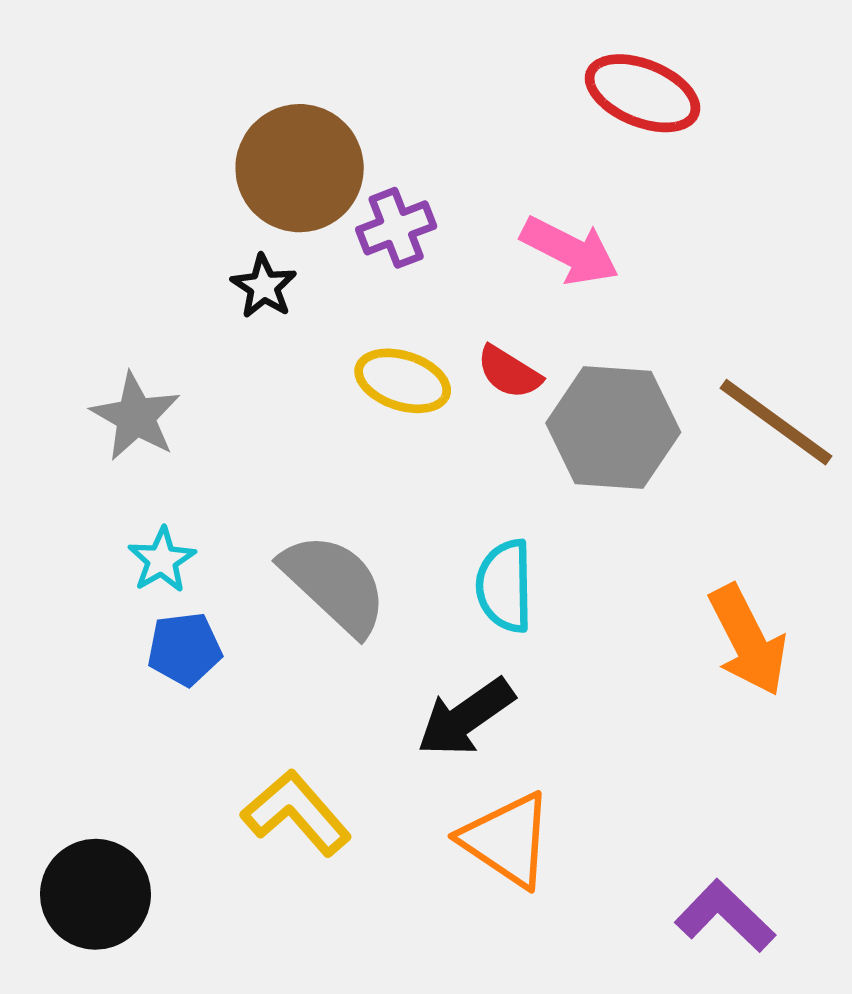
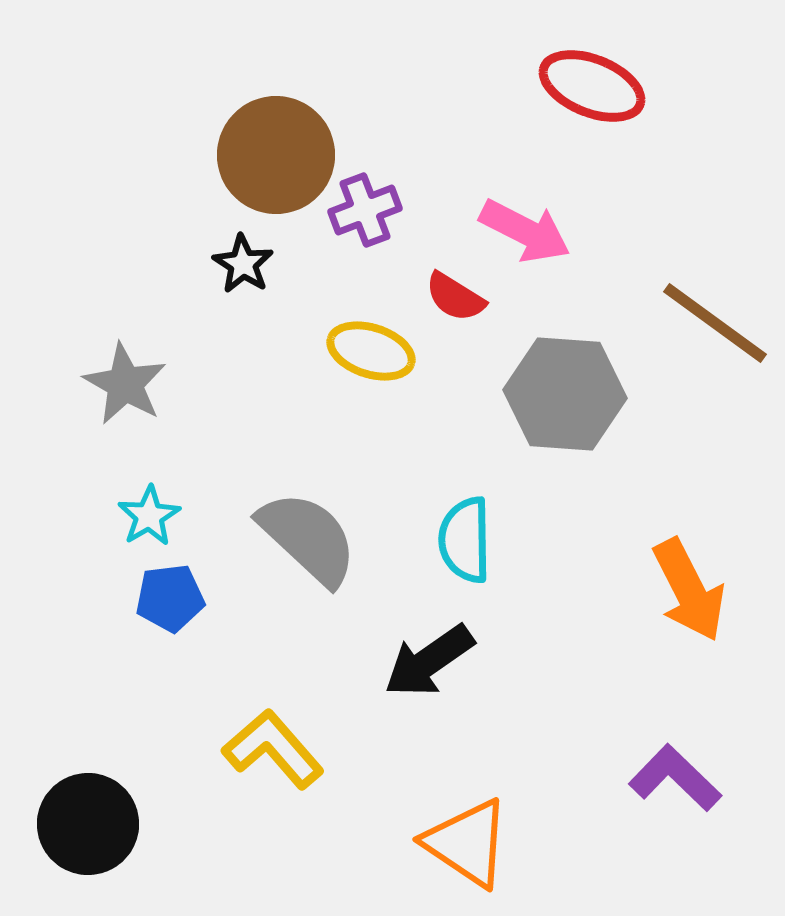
red semicircle: (509, 372) -> (455, 297), moved
brown line: (776, 422) -> (715, 323), moved
orange triangle: (507, 840) -> (467, 843), moved
purple L-shape: (725, 916) -> (675, 778), moved

